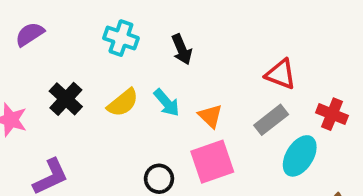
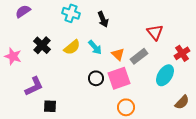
red triangle: (281, 74) -> (155, 32), turned 30
red cross: (332, 114) -> (182, 53), turned 35
gray rectangle: (271, 120) -> (139, 56), moved
black circle: (159, 179) -> (96, 78), moved

